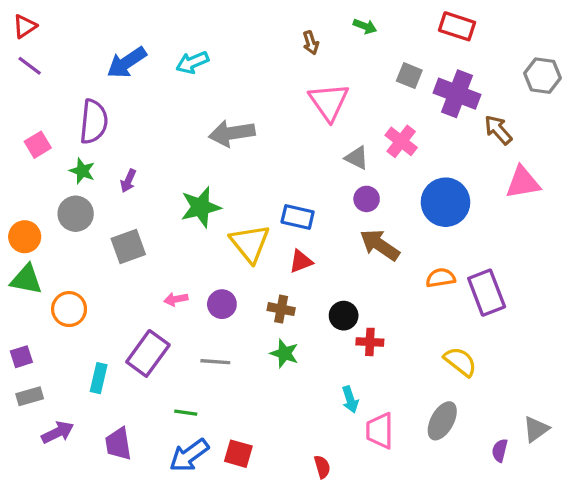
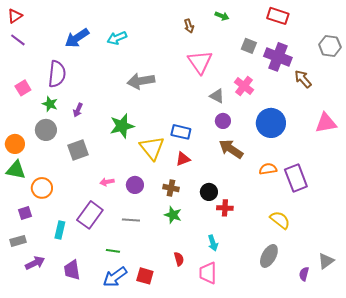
pink triangle: (523, 182) -> (326, 123), moved
purple square: (21, 357) -> (25, 213), moved
pink trapezoid: (380, 431) -> (208, 273), moved
red semicircle: (322, 467) -> (179, 259), moved

